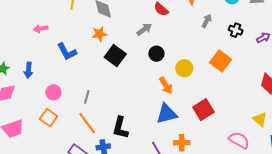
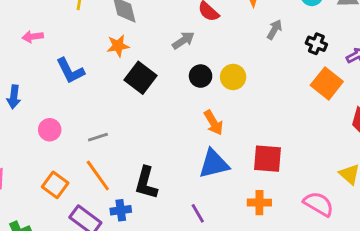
orange square: (221, 61) -> (327, 83), moved
yellow circle: (184, 68) -> (233, 77), moved
gray line: (87, 97) -> (98, 137), turned 56
red square: (203, 110) -> (268, 159), turned 35
orange square: (49, 118) -> (55, 185), moved
orange cross: (182, 143) -> (259, 203), moved

